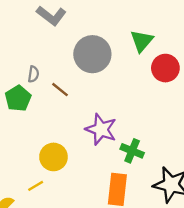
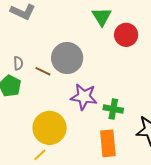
gray circle: (92, 54) -> (67, 58), moved
yellow circle: (53, 157) -> (50, 128), size x1.4

